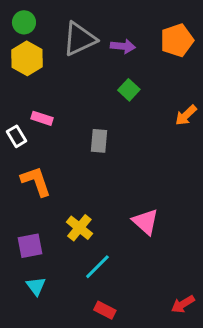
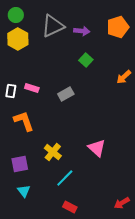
pink rectangle: (42, 118) -> (32, 88), moved
white rectangle: (16, 136) -> (11, 91), turned 40
gray rectangle: (99, 141) -> (66, 94), turned 56

